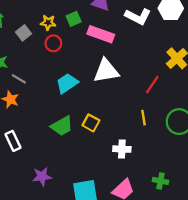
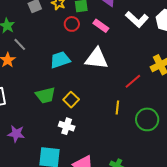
pink rectangle: (101, 34) -> (101, 26), size x0.7
red circle: (53, 43) -> (72, 24), moved
white cross: (122, 149) -> (67, 126), moved

